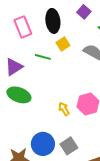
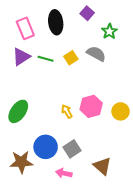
yellow square: (63, 44) -> (71, 58), moved
purple triangle: (14, 67) -> (21, 57), moved
green ellipse: (19, 95) -> (18, 111), moved, turned -75

